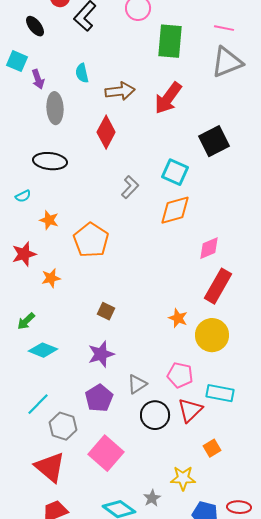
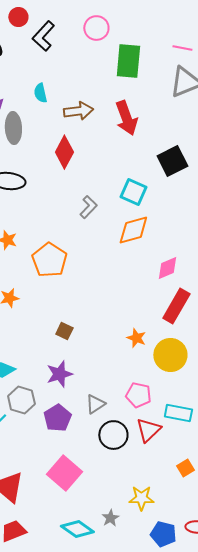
red arrow: (168, 98) -> (126, 118), turned -56
gray hexagon: (63, 426) -> (21, 400), moved
orange square: (212, 448) -> (185, 468), moved

